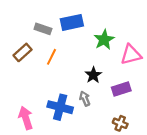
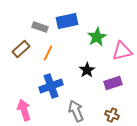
gray arrow: (85, 99) -> (76, 111), moved, size x1.5
blue cross: (60, 107) -> (51, 86), moved, turned -35

